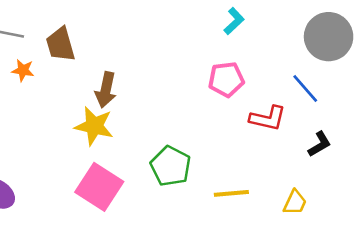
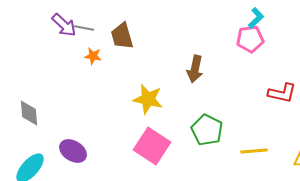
pink pentagon: (226, 79) -> (250, 39), moved
brown arrow: (106, 90) -> (195, 69), moved

